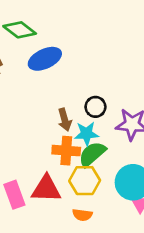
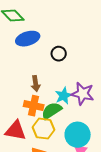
black circle: (95, 107) -> (59, 54), moved
cyan star: (87, 134) -> (64, 96), moved, turned -30

